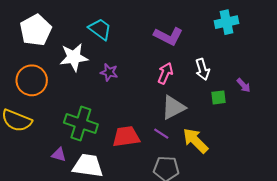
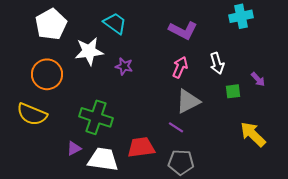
red trapezoid: (126, 137) -> (141, 147), moved
yellow arrow: (195, 141) -> (253, 134), moved
purple triangle: (59, 155) -> (74, 148), turned -42

